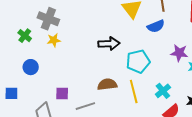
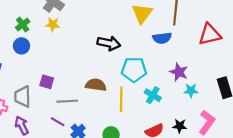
green cross: (25, 36) -> (23, 24), moved
cyan cross: (163, 91) -> (153, 95), moved, turned -35

